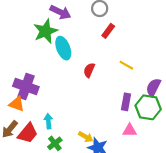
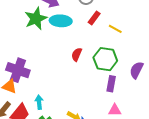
cyan ellipse: (63, 48) -> (61, 21), moved, turned -65
yellow line: (126, 65) -> (115, 29), moved
green hexagon: (148, 107) -> (105, 59), moved

